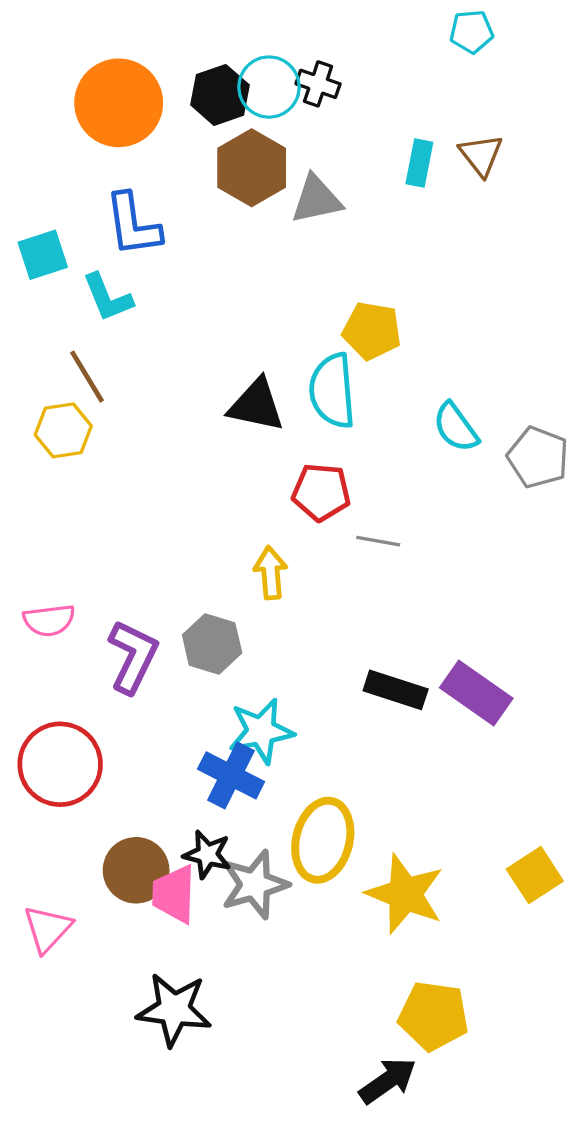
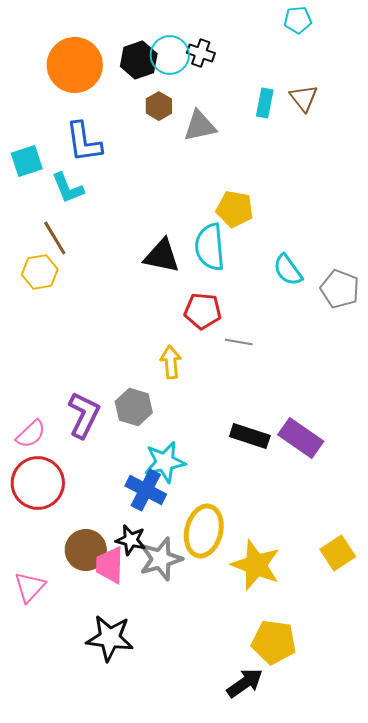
brown hexagon: (252, 168) -> (159, 106), size x0.6
pink semicircle: (49, 620) -> (31, 434), moved, turned -36

